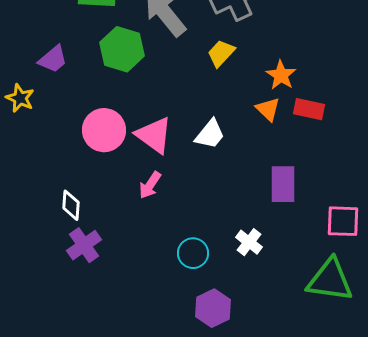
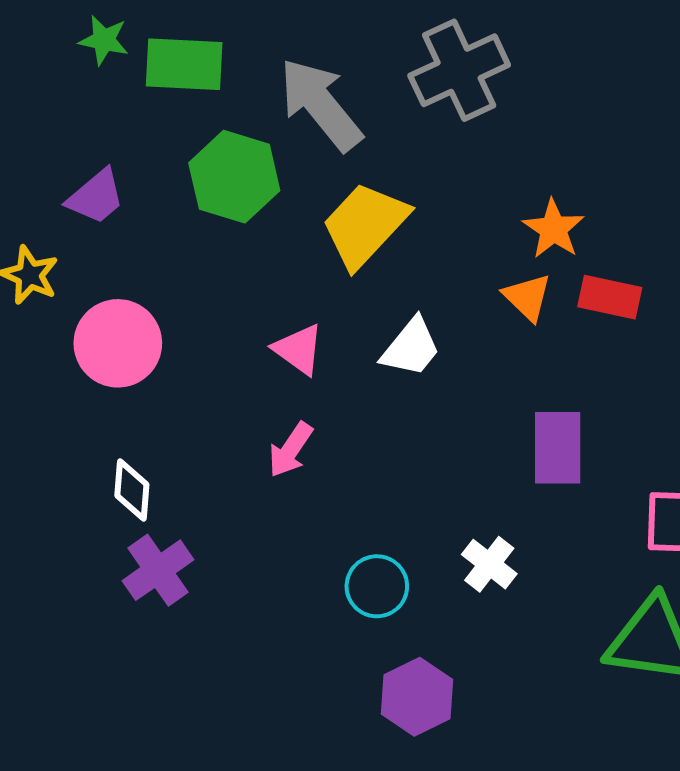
yellow trapezoid: (221, 53) -> (365, 225), moved, size x1.6
pink circle: (104, 130) -> (118, 343), moved
pink triangle: (154, 135) -> (299, 349), size x0.7

